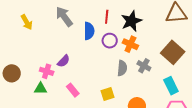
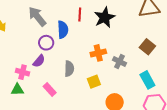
purple circle: (110, 41) -> (46, 43), moved
orange cross: (130, 44) -> (98, 53), moved, turned -35
brown square: (173, 52) -> (147, 47), size x0.7
gray semicircle: (122, 68) -> (69, 69), moved
yellow square: (108, 94) -> (94, 82), moved

